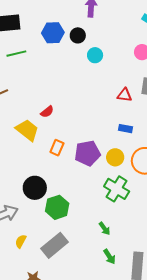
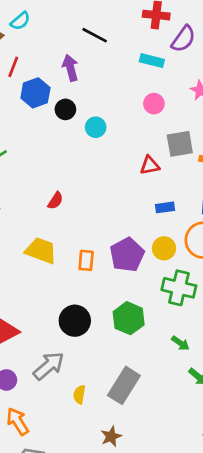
blue hexagon: (53, 33) -> (35, 93), moved
red semicircle: (47, 112) -> (55, 201), moved
green hexagon: (57, 207) -> (129, 318), moved

